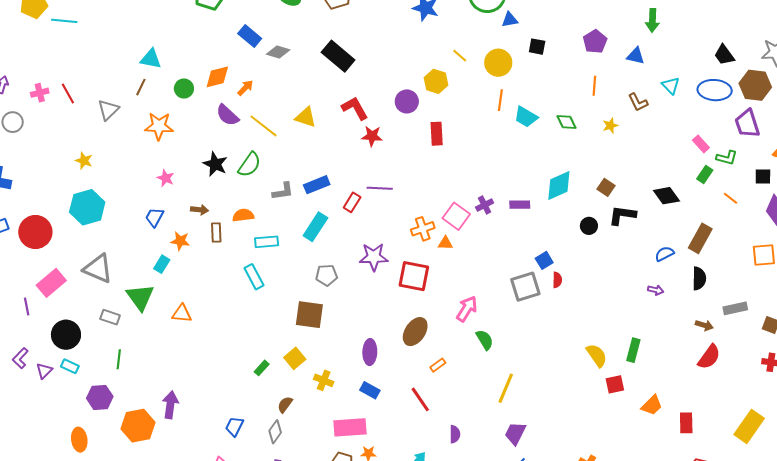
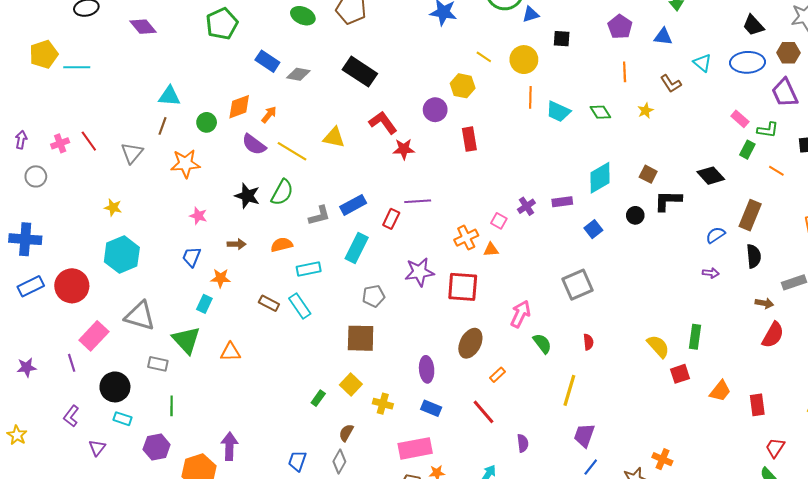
brown hexagon: (755, 85) -> (788, 53), size x0.7
pink square: (456, 216) -> (499, 221), size x0.6
brown rectangle: (216, 233) -> (269, 303), moved, turned -54
blue square: (544, 260) -> (593, 229), moved
red semicircle: (557, 280) -> (588, 342), moved
purple triangle: (44, 371) -> (97, 448), moved

